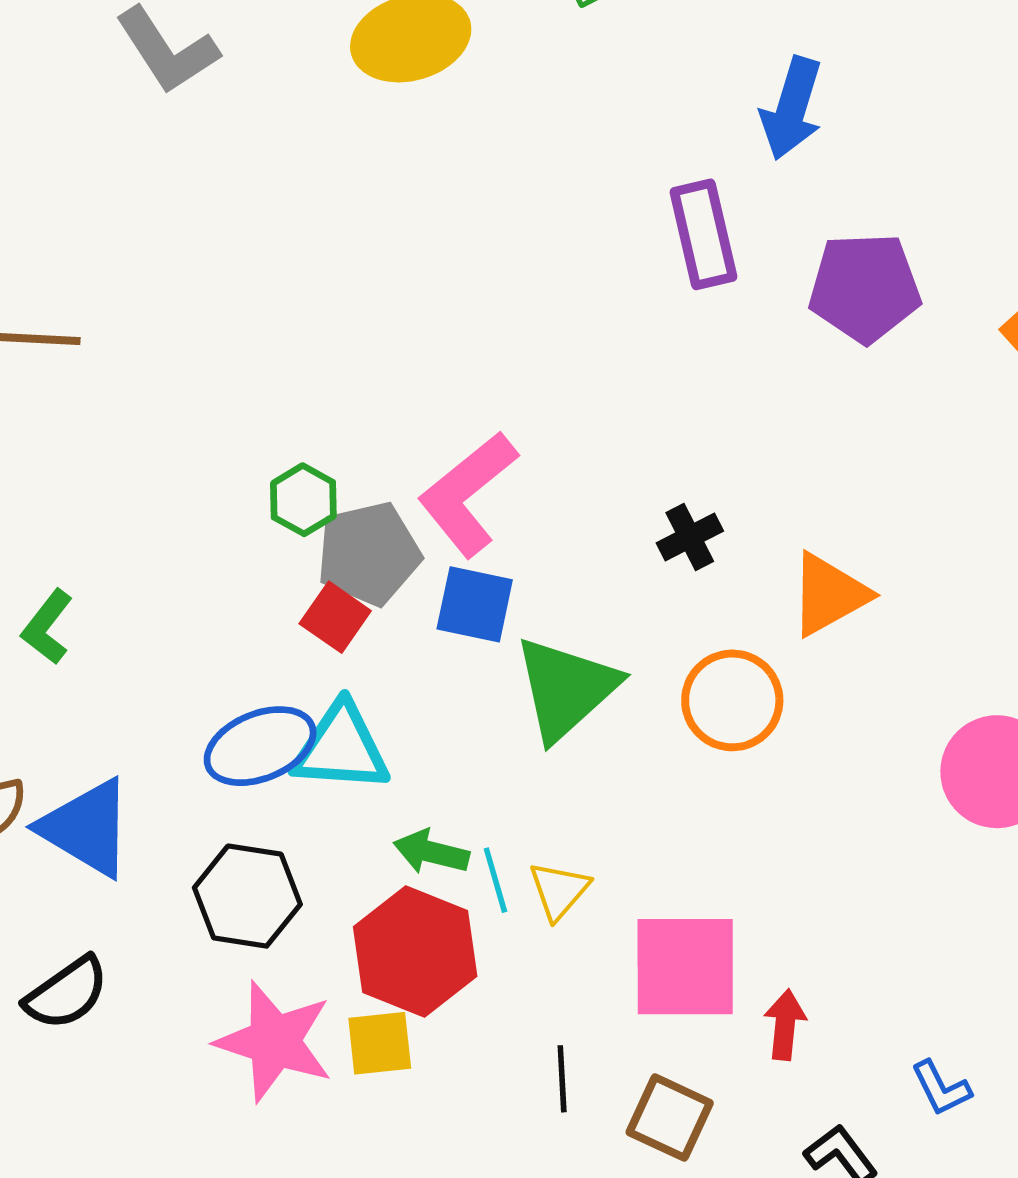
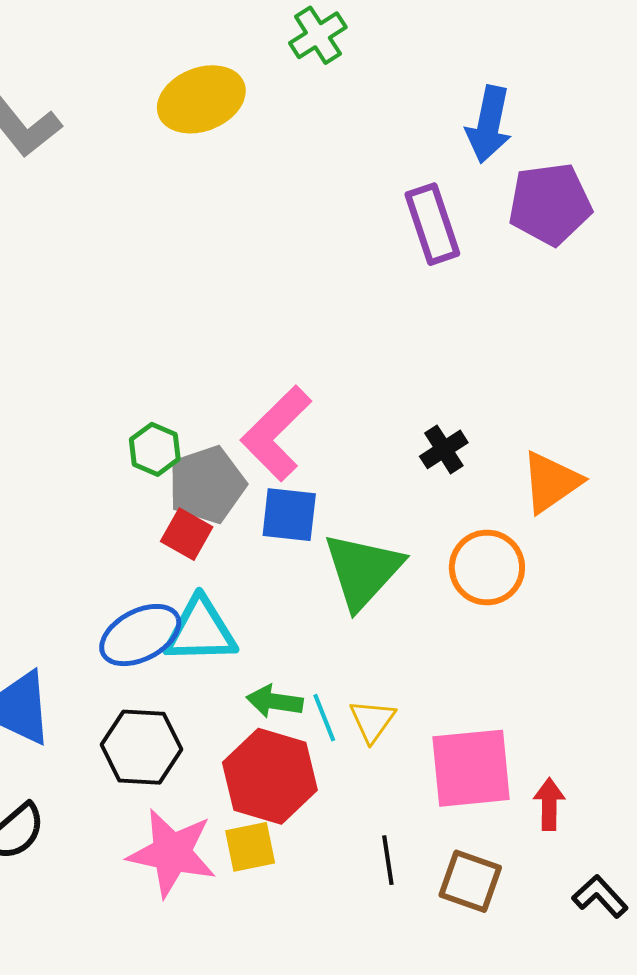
purple pentagon: (865, 288) -> (550, 204), moved

